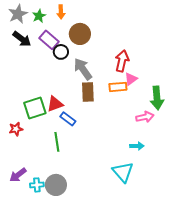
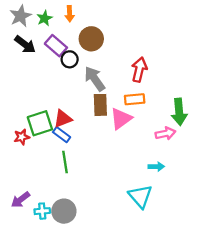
pink triangle: (131, 79) -> (121, 119), moved, size x1.5
blue rectangle: (68, 119) -> (62, 135), moved
red star: (16, 129) -> (22, 137), moved

